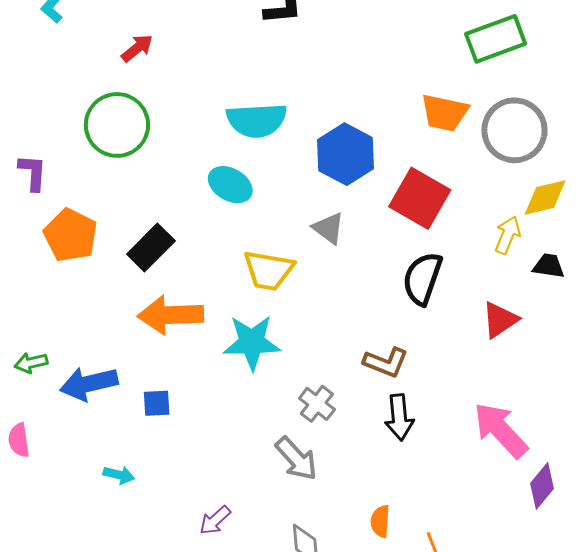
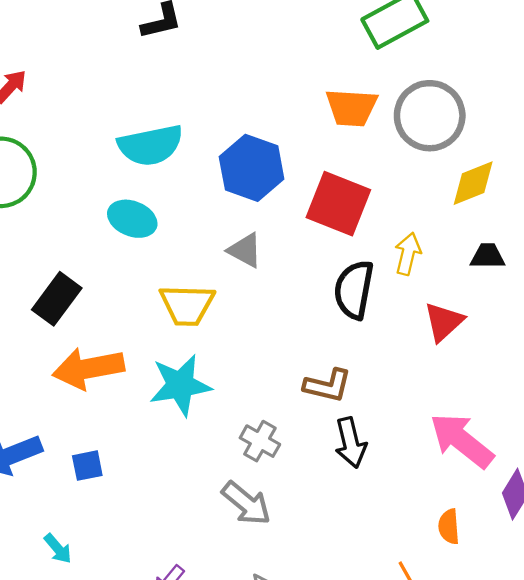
yellow arrow: (508, 235) -> (408, 254), moved
cyan arrow: (119, 475) -> (58, 549), turned 44
orange semicircle: (380, 521) -> (449, 527), moved

